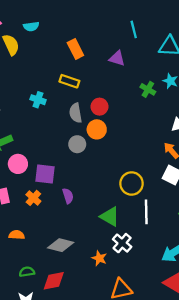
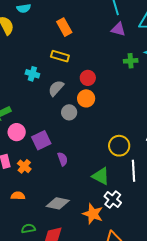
purple triangle: (117, 58) -> (118, 29), moved
green cross: (148, 89) -> (131, 61), turned -32
gray semicircle: (76, 113) -> (56, 88), moved, turned 54
purple square: (45, 174) -> (41, 140), turned -30
orange cross: (33, 198) -> (24, 166), moved
orange star: (99, 258) -> (93, 214), size x1.5

